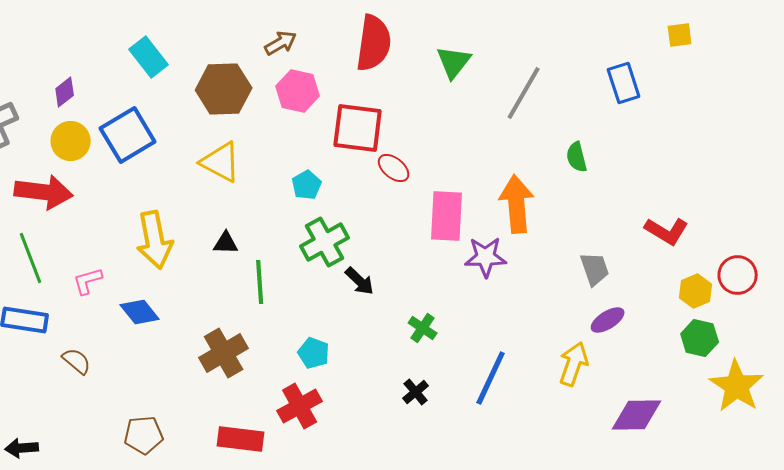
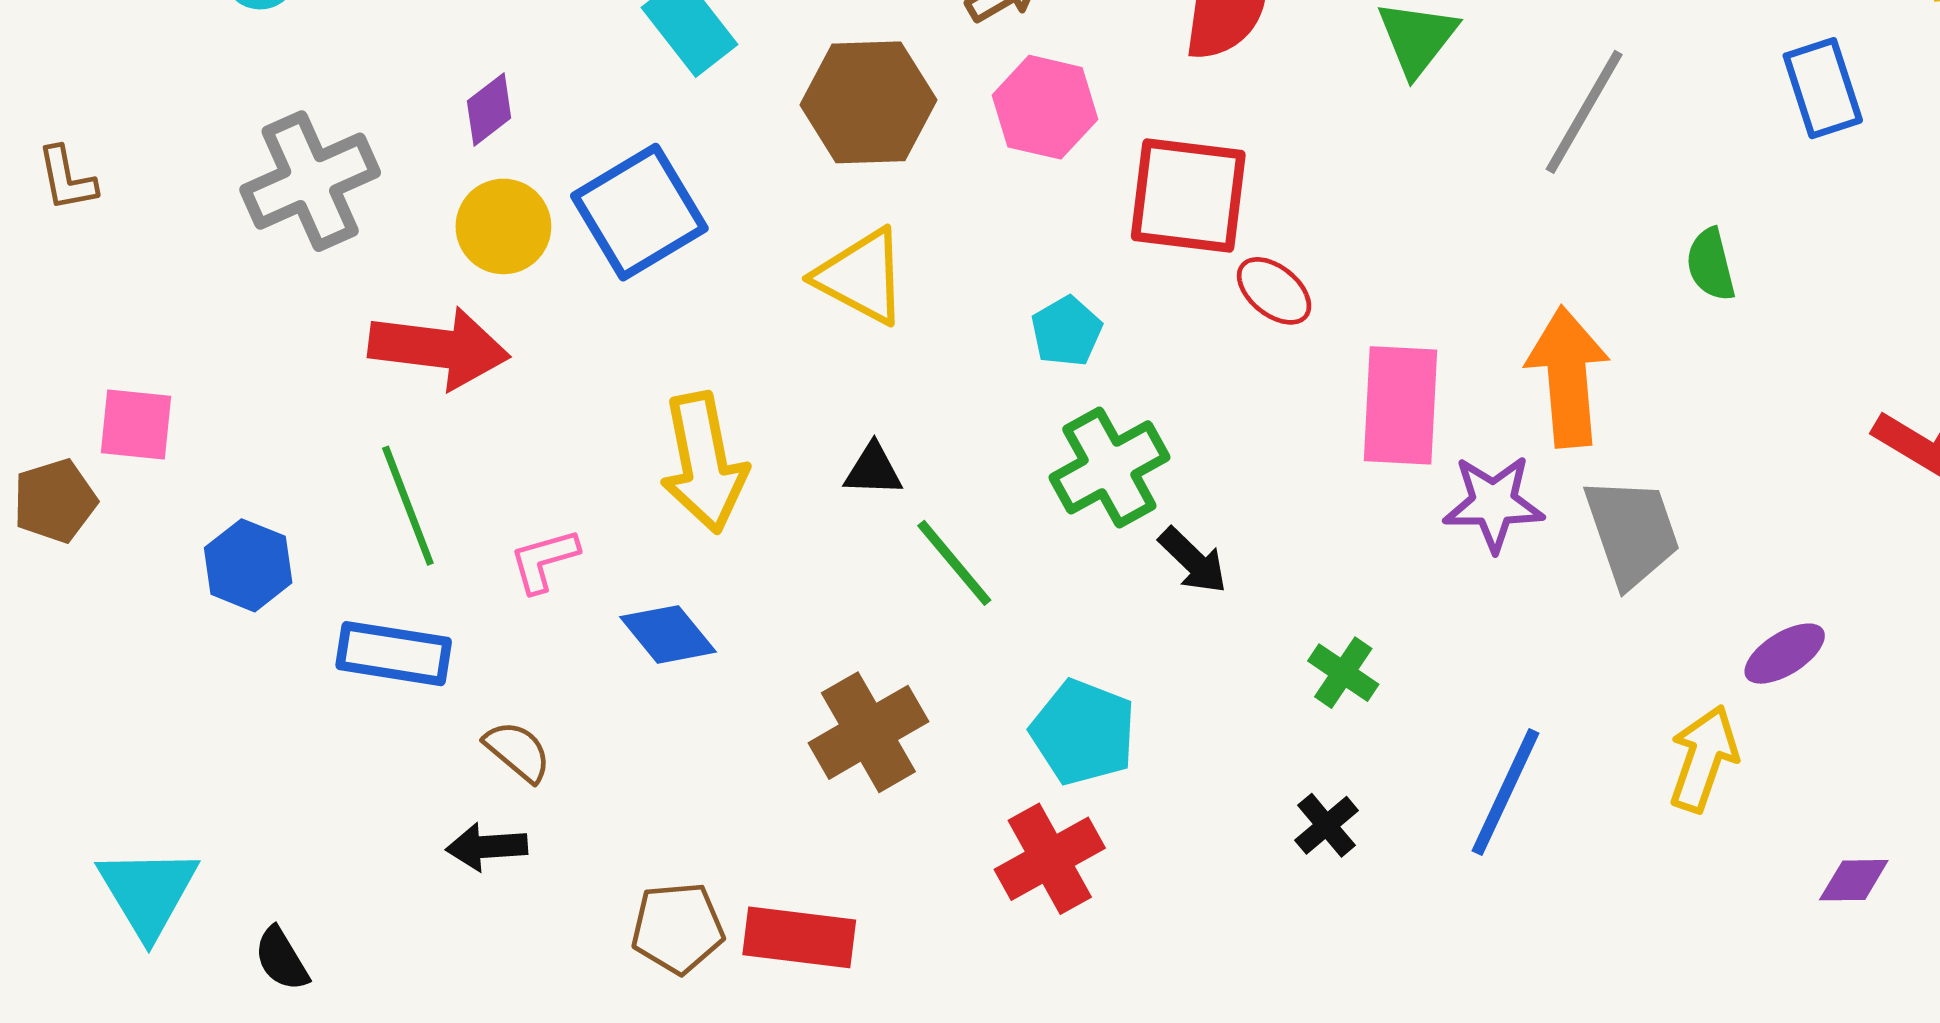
gray trapezoid: (595, 269) -> (1632, 532), moved, size x1.4
green line: (260, 282) -> (954, 563), turned -36
cyan pentagon: (314, 353) -> (1083, 732), size x1.4
purple diamond: (637, 415) -> (1854, 880), size x0.6
red rectangle: (241, 439) -> (799, 937), moved
black arrow: (22, 448) -> (487, 847), moved

